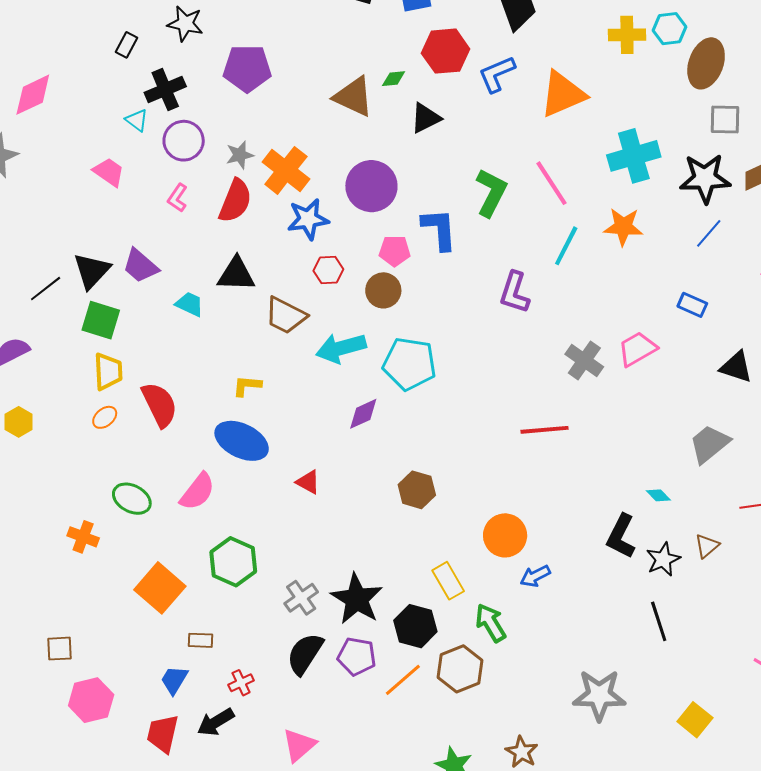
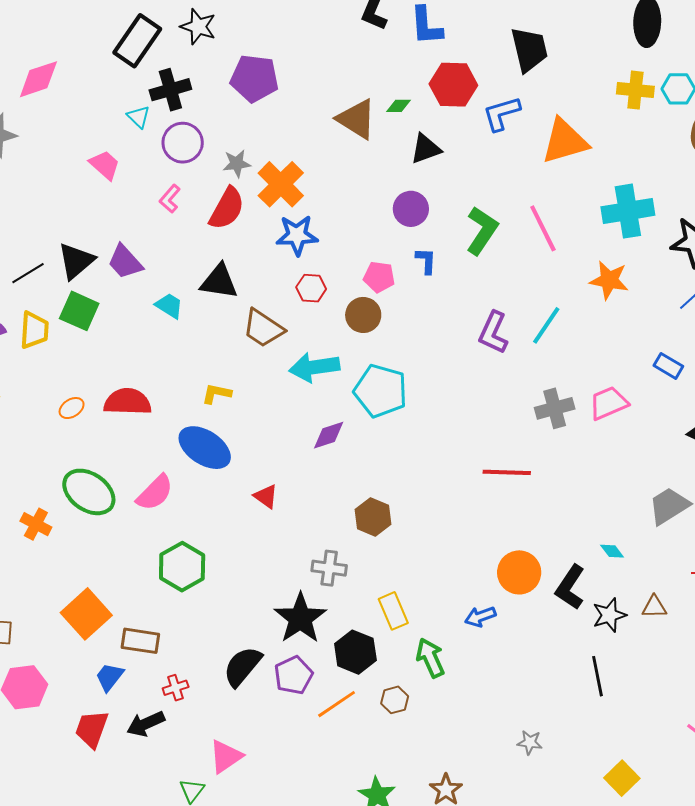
black rectangle: (126, 45) -> (137, 41), size x2.0
purple circle: (371, 186) -> (411, 209), moved, size x0.7
blue L-shape: (439, 229) -> (426, 261), size x0.6
cyan line: (566, 246) -> (546, 325), moved
gray cross: (584, 360) -> (555, 408), turned 33
yellow trapezoid: (108, 372) -> (34, 330), moved
red semicircle: (160, 405) -> (128, 402), turned -69
green ellipse: (132, 499) -> (89, 492), size x1.4
orange circle: (505, 535) -> (519, 572), moved
brown triangle: (707, 546) -> (654, 607), turned 32
orange square: (160, 588) -> (86, 614), moved
gray cross: (301, 598) -> (329, 568), moved, turned 36
brown rectangle: (201, 640) -> (140, 641), size x1.5
purple pentagon: (357, 656) -> (293, 675), turned 30
brown hexagon: (460, 669) -> (395, 700), size x0.6
gray star: (599, 695) -> (530, 742), size x0.5

